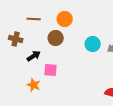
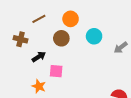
brown line: (34, 19) -> (39, 19), turned -32
cyan circle: (93, 44) -> (94, 36), moved

